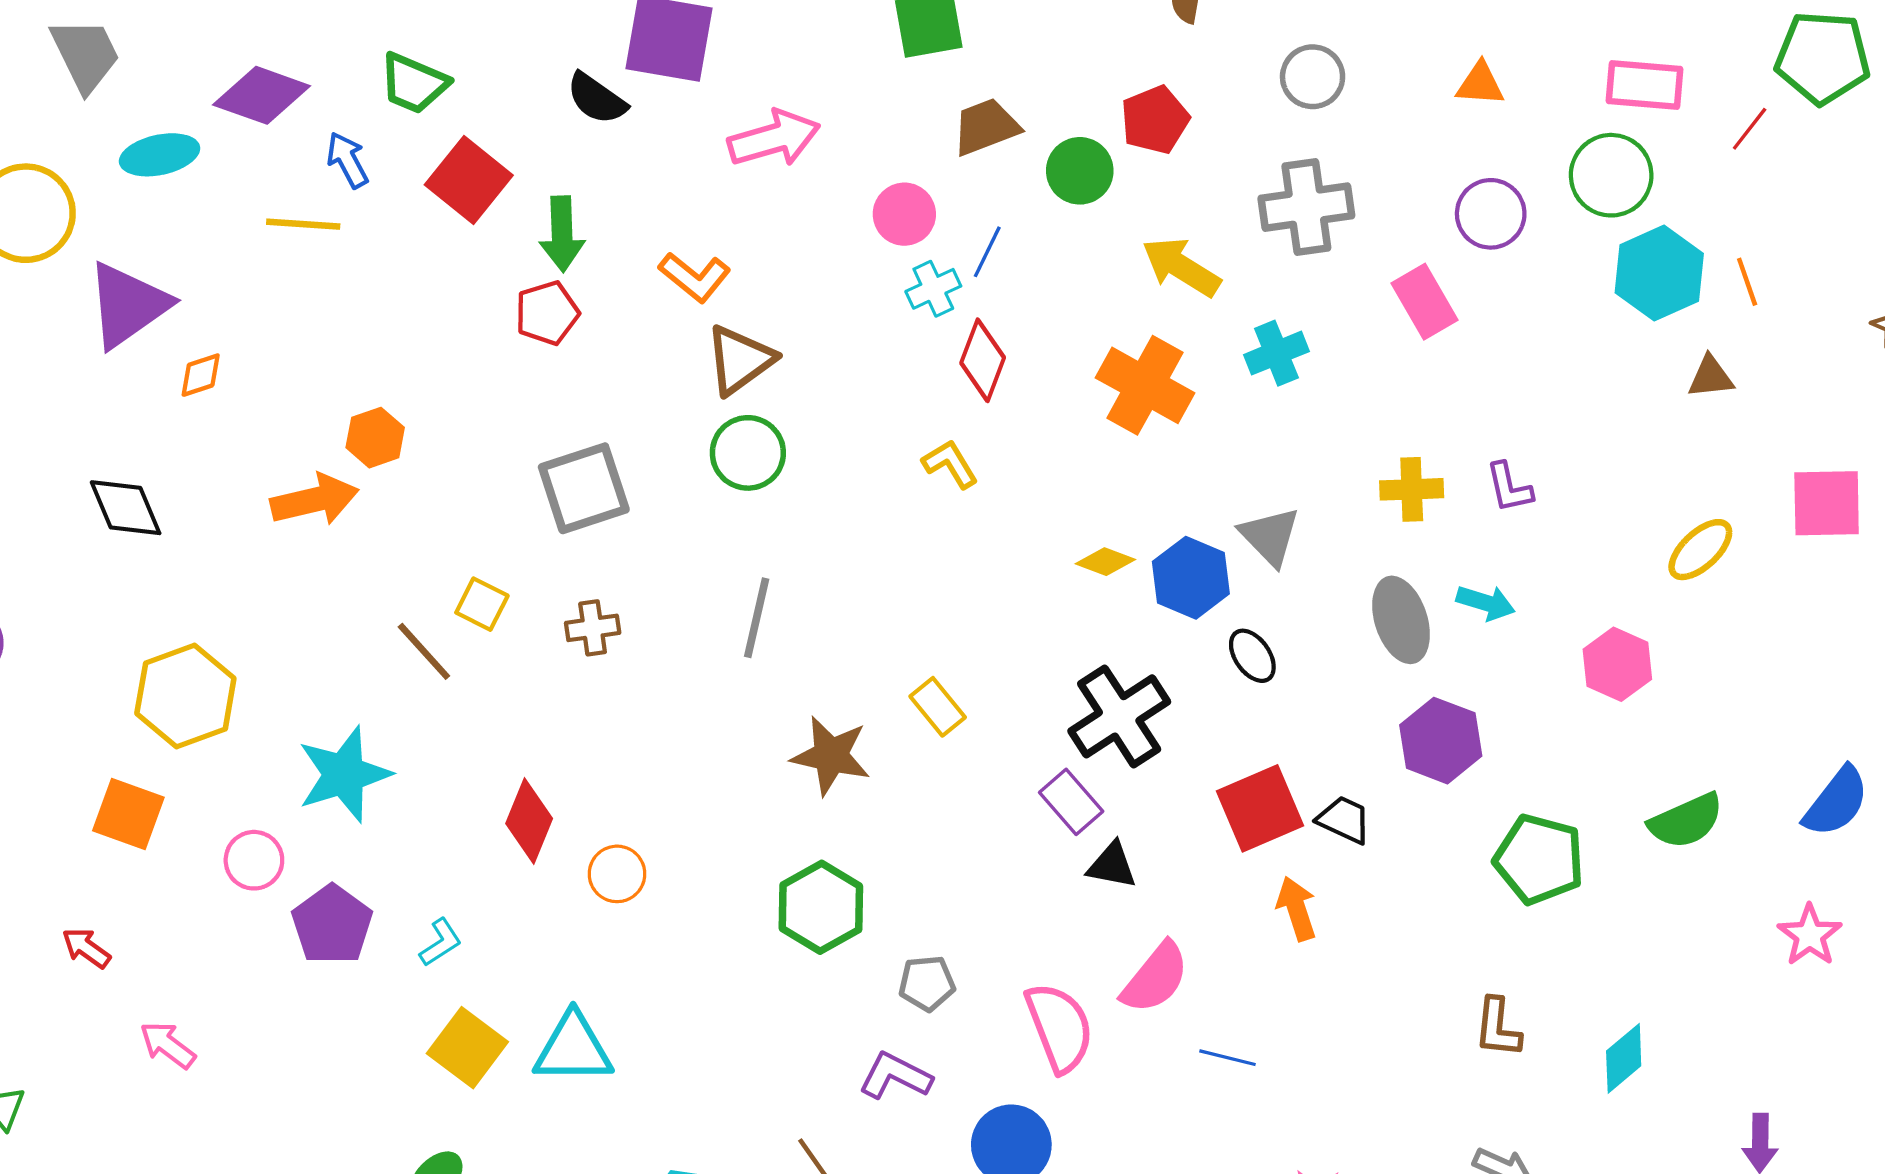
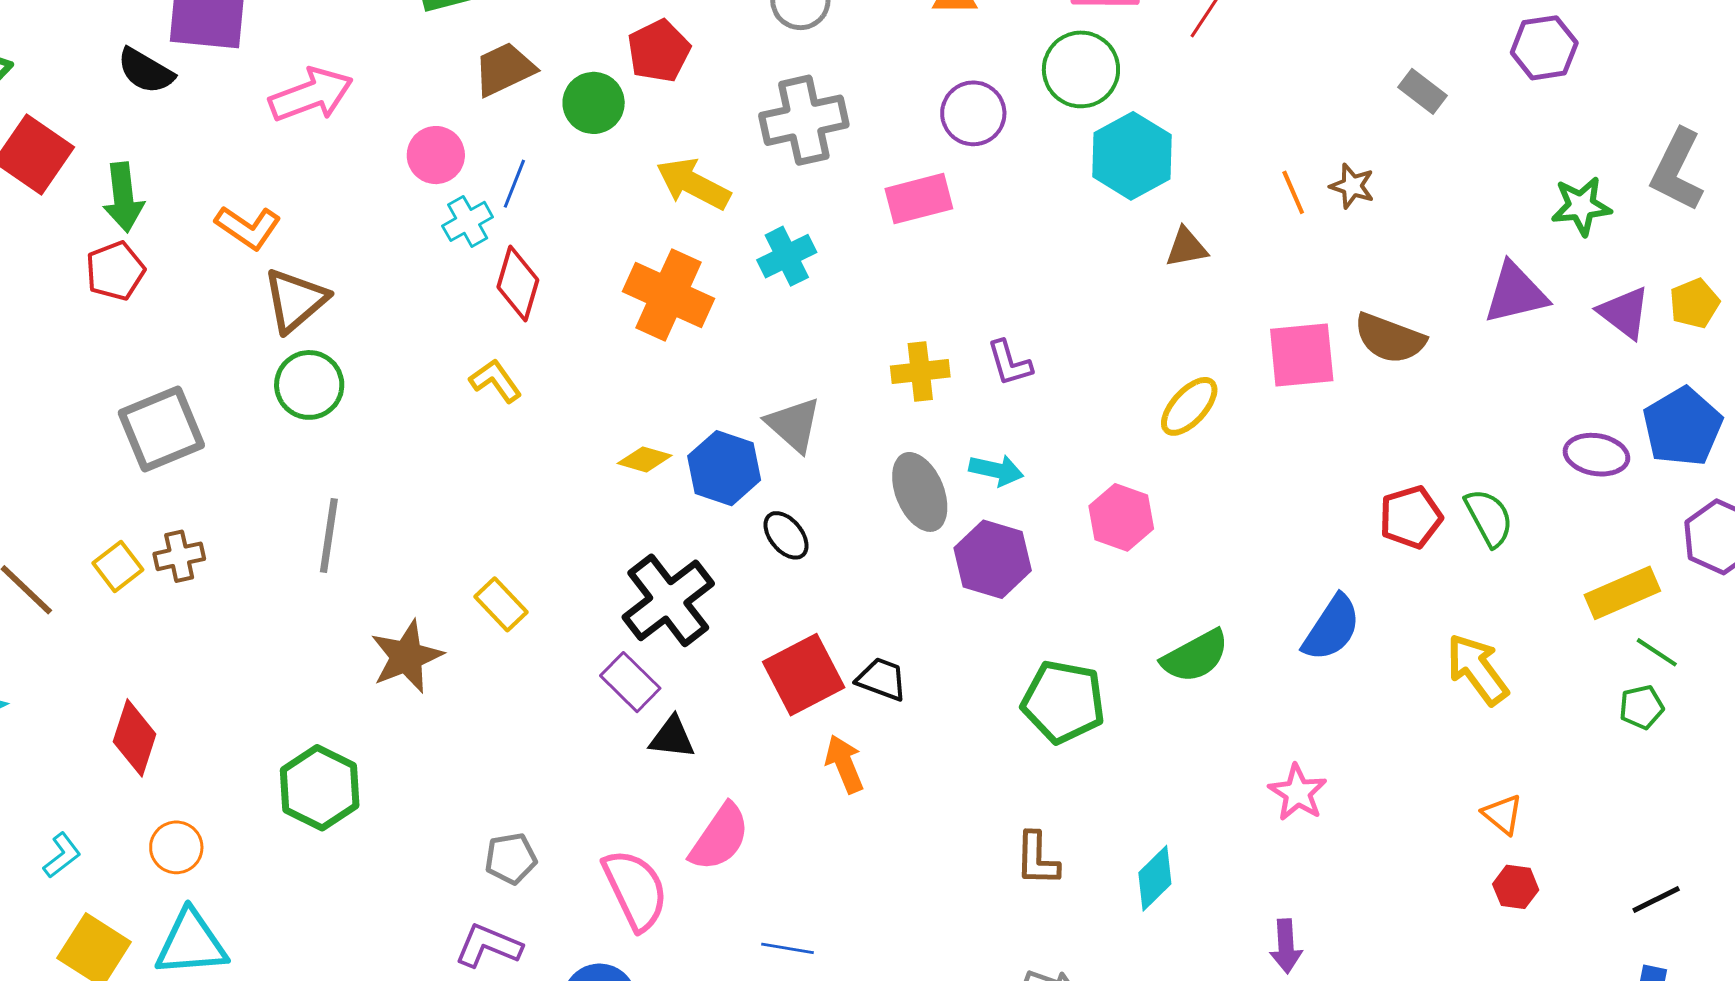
orange line: (1747, 282) -> (1293, 192), moved
pink rectangle: (1425, 302) -> (919, 199), turned -70
yellow square: (482, 604) -> (118, 566), moved, turned 30
purple hexagon: (1441, 741) -> (993, 559), moved
brown star: (831, 756) -> (407, 657), turned -30
orange circle: (617, 874) -> (176, 847), moved
green hexagon: (821, 907) -> (320, 788), moved
pink star: (1810, 935) -> (1298, 793), moved
blue line: (1227, 1058) -> (787, 948), moved

